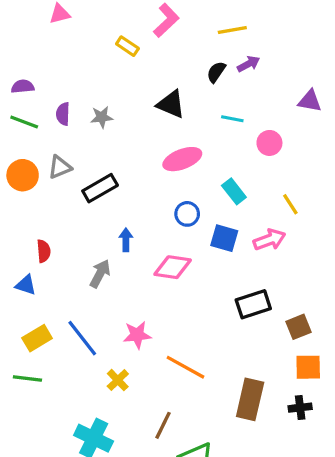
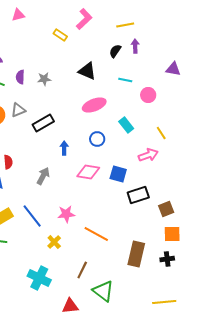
purple arrow: (248, 64) -> (135, 46), turned -64
blue square: (224, 238) -> (118, 174), moved
blue arrow: (126, 240) -> (64, 148), moved

